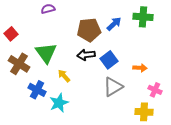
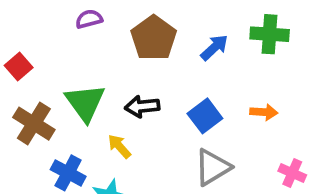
brown pentagon: (89, 30) -> (154, 38), moved, turned -30
black arrow: (86, 55) -> (142, 106), moved
orange arrow: (140, 68) -> (264, 112), moved

